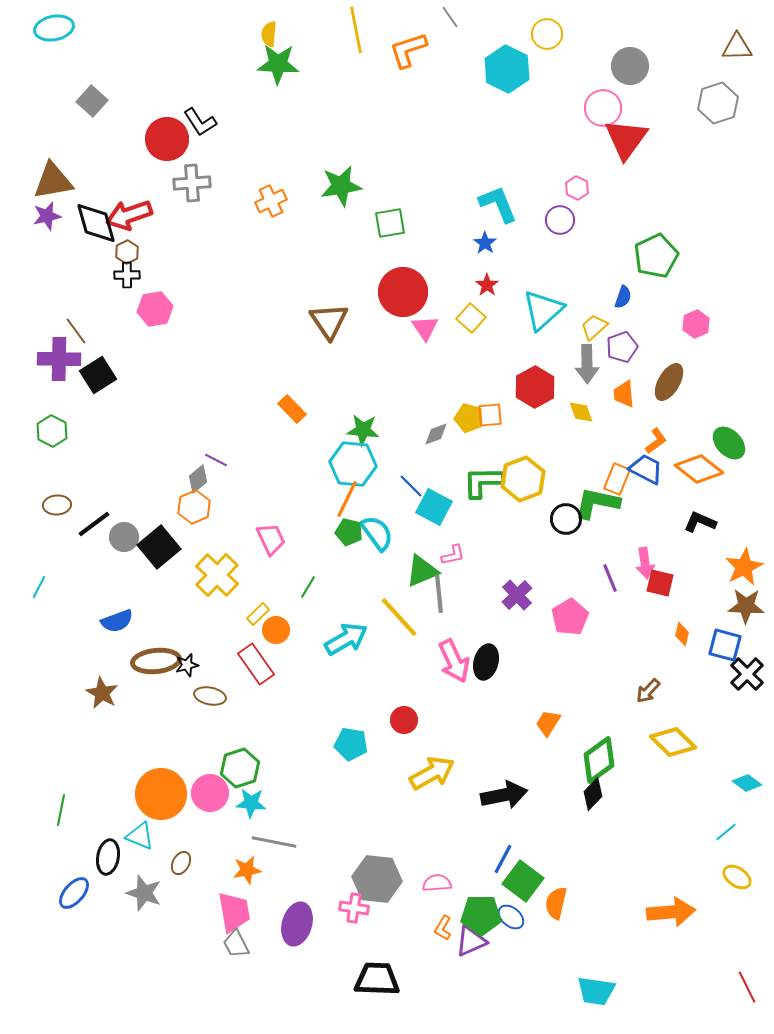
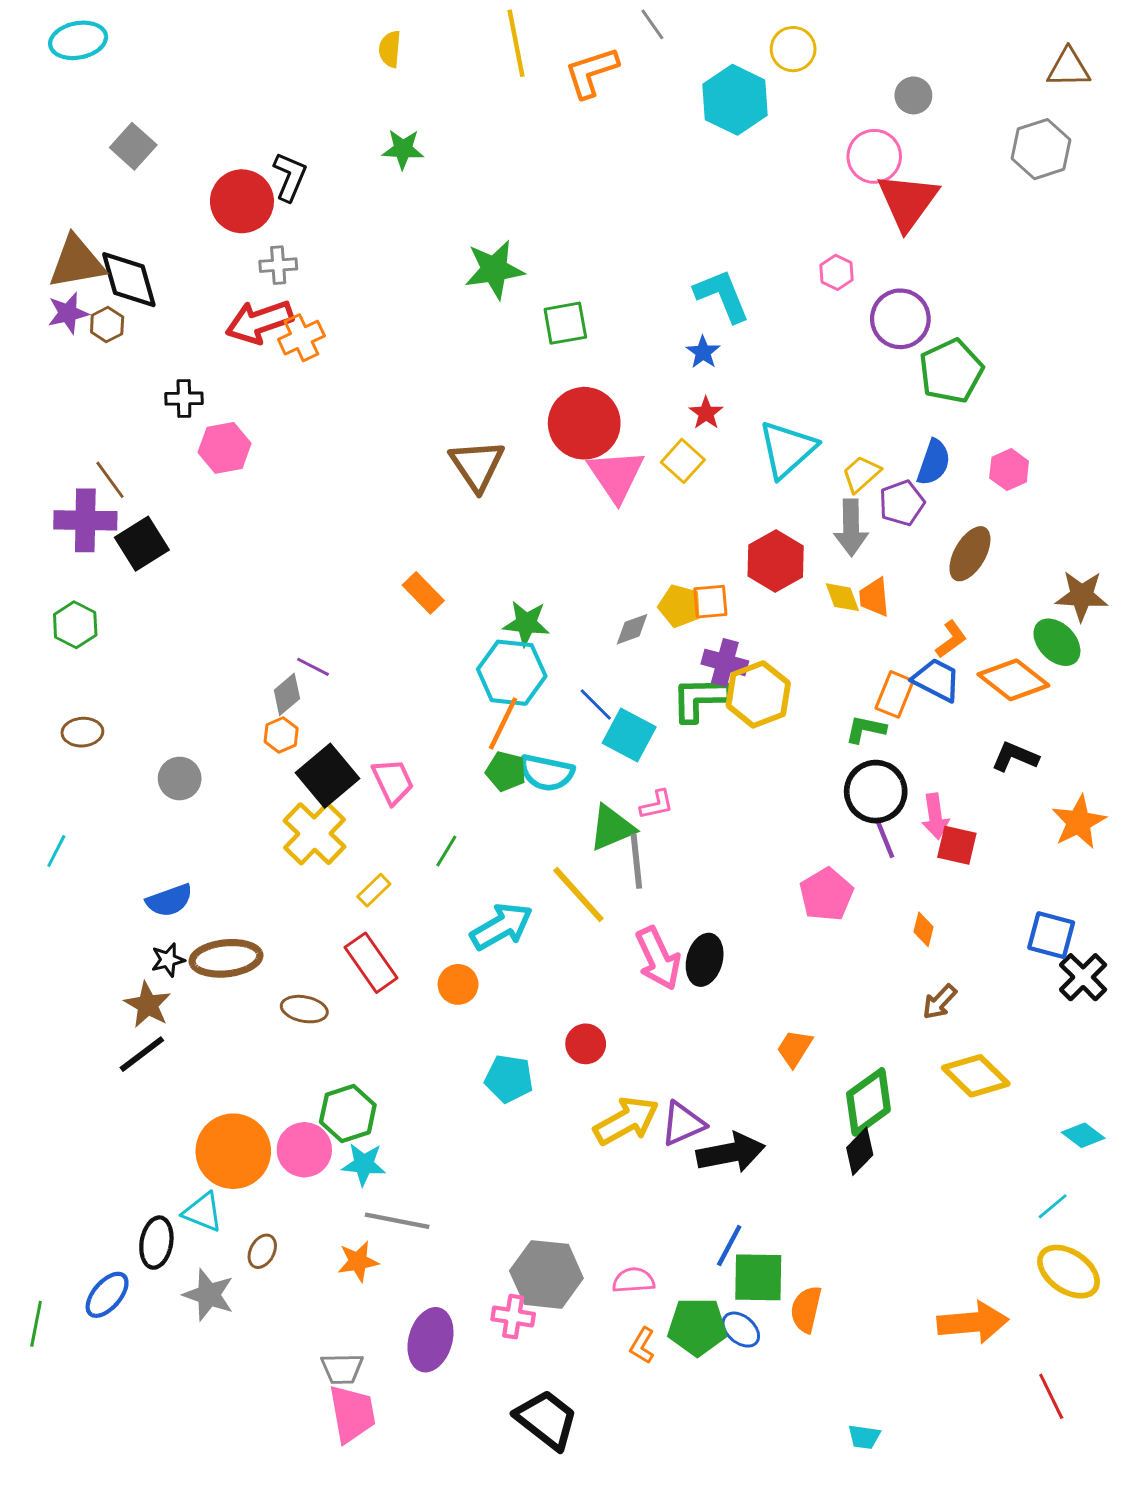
green star: (278, 64) -> (403, 149), moved, size x0.7
gray circle: (630, 66) -> (913, 95), size x0.7
black L-shape: (200, 122) -> (290, 177), turned -124
gray cross: (192, 183) -> (278, 265), size x0.7
orange cross: (271, 201) -> (301, 338), moved
red arrow: (129, 215) -> (259, 322), moved
purple circle: (560, 220) -> (900, 319), moved, size x1.4
black diamond: (96, 223) -> (129, 280), moved
brown hexagon: (127, 252) -> (107, 325), moved
blue semicircle: (623, 297) -> (934, 462), moved, size x1.4
pink triangle: (425, 328) -> (616, 475), size x1.5
orange trapezoid: (624, 394) -> (874, 597), moved
green L-shape: (597, 503) -> (866, 729), size x0.6
orange hexagon: (194, 507) -> (281, 735), size x0.7
black circle: (566, 519) -> (876, 792), moved, size x1.4
black line: (94, 524) -> (142, 1054), moved
cyan semicircle: (377, 533) -> (546, 773), turned 138
black square: (159, 547) -> (328, 776), moved
purple cross: (517, 595) -> (725, 662), moved, turned -32
brown star: (746, 606) -> (1082, 596), moved
orange circle: (276, 630) -> (458, 984), moved
orange diamond: (682, 634) -> (924, 929), moved
black star: (187, 665) -> (168, 960), moved
green line: (61, 810) -> (36, 1324), moved
yellow ellipse: (737, 877) -> (1069, 1272), size x1.5
green square: (523, 881) -> (758, 1277), turned -36
pink trapezoid: (234, 912) -> (352, 1414), moved
purple triangle: (471, 941) -> (683, 1124), moved
gray trapezoid: (236, 944) -> (342, 1369), turned -64
black trapezoid: (377, 979) -> (546, 1419), turned 36
red line: (747, 987) -> (1051, 1396), moved
cyan trapezoid: (596, 991) -> (864, 1437), size x0.6

